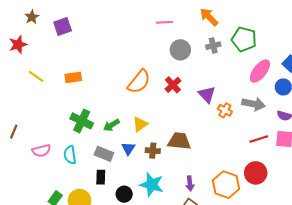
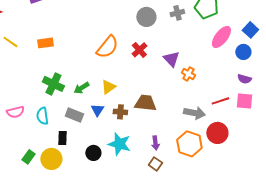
gray arrow: (254, 104) -> (194, 113), moved
black rectangle: (101, 177) -> (62, 138), moved

